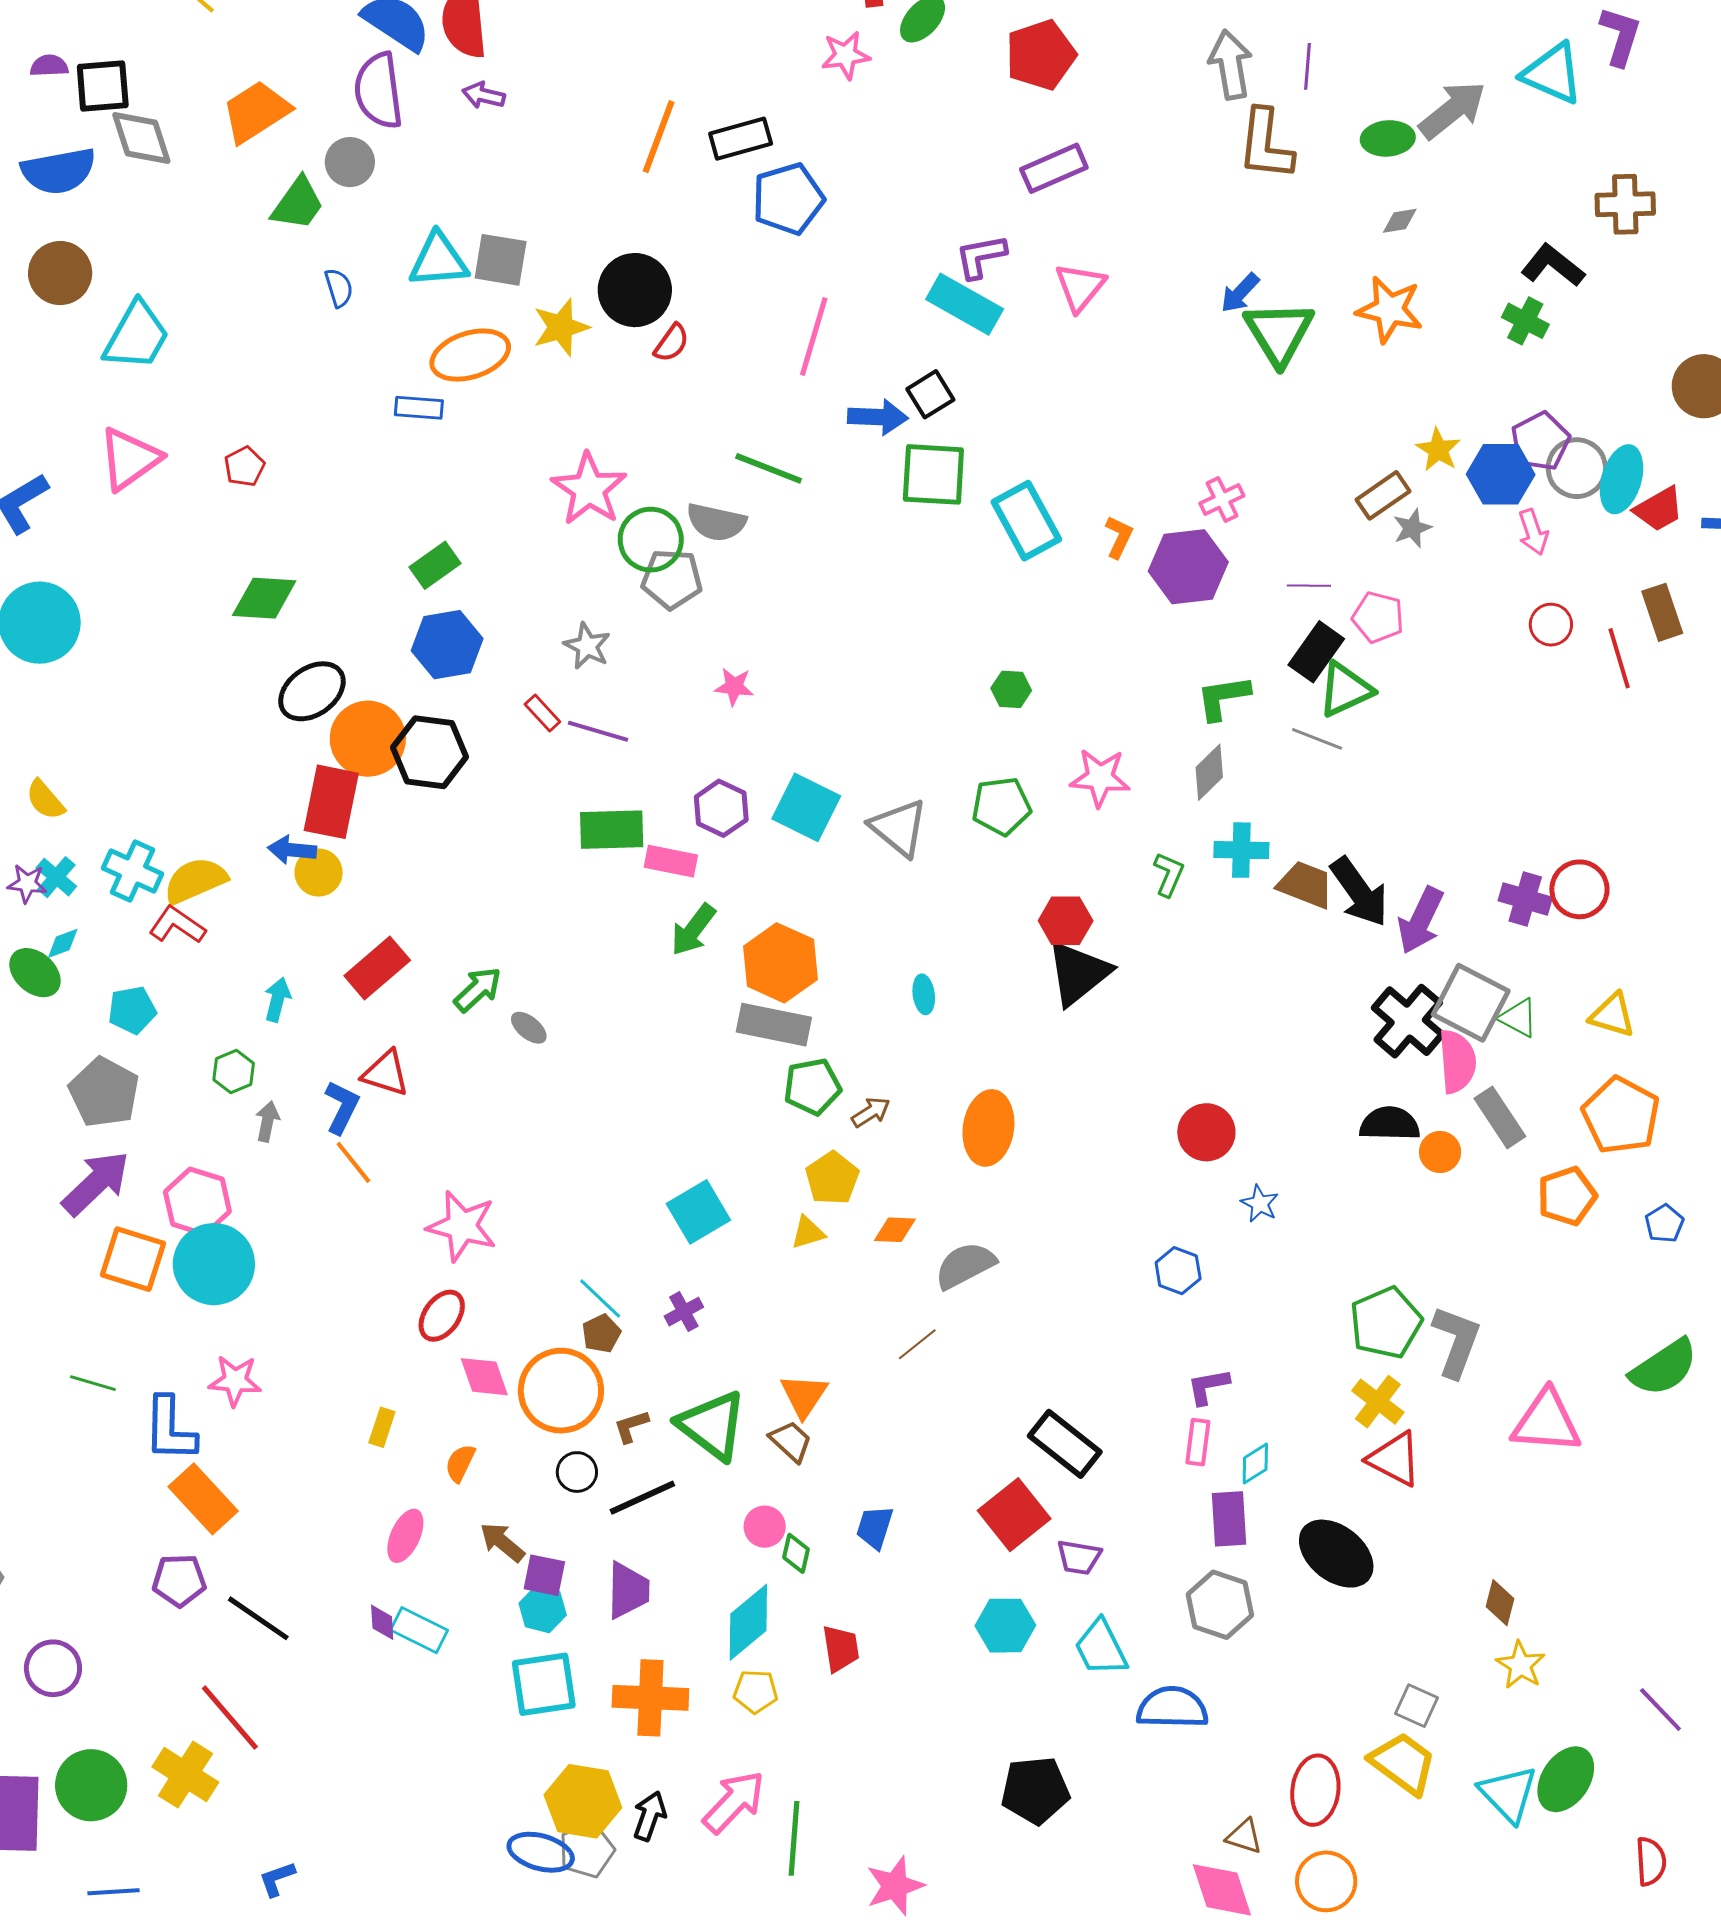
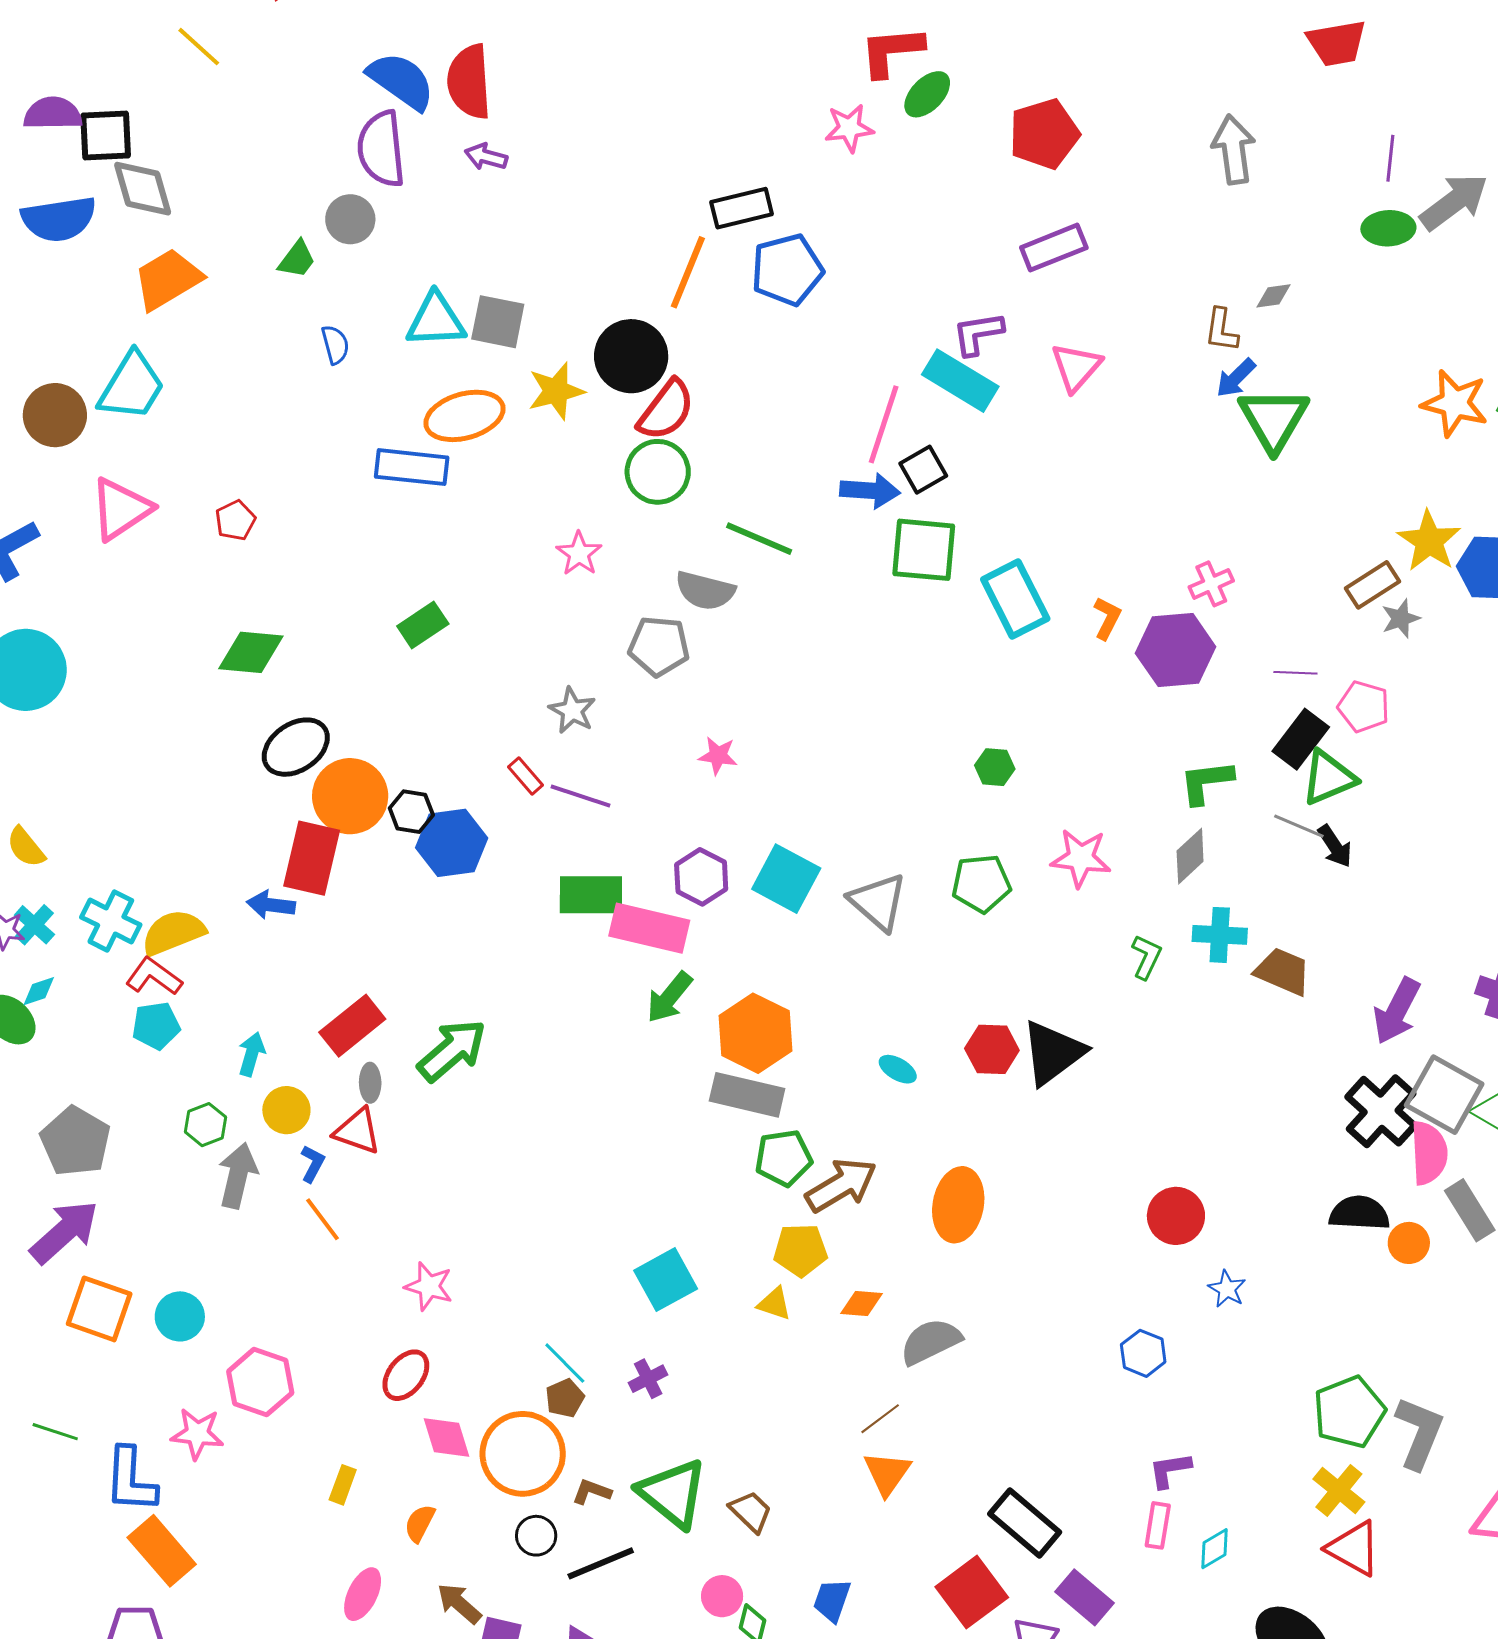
purple semicircle: (49, 66) -> (53, 114), size x1.5
purple line: (1307, 66) -> (1390, 158), moved
orange trapezoid: (256, 112) -> (168, 279), moved
orange line: (659, 137) -> (688, 272), moved
brown L-shape: (1266, 144) -> (1221, 330), moved, size x0.6
green trapezoid: (298, 204) -> (297, 259), size x0.7
gray diamond: (1400, 221) -> (1273, 296), moved
brown circle: (60, 273) -> (55, 415), moved
orange star: (1390, 310) -> (1455, 403), moved
pink line: (814, 336) -> (884, 424), moved
red semicircle: (672, 343) -> (666, 410), size x1.6
blue rectangle: (419, 408) -> (412, 467), size x1.5
yellow star: (1438, 450) -> (1429, 541), size x1.4
pink star: (589, 489) -> (579, 554), size x0.6
green circle: (651, 540) -> (658, 472), moved
blue hexagon: (447, 645) -> (452, 843), moved
black hexagon: (429, 752) -> (411, 812), size x0.6
pink rectangle: (671, 861) -> (649, 928), size x1.5
yellow circle: (319, 873) -> (286, 1110), moved
black arrow: (1359, 892) -> (1335, 846), moved, size x0.6
red hexagon: (1066, 921) -> (992, 1049), moved
green arrow: (478, 989) -> (452, 1050), size x1.4
cyan ellipse: (924, 994) -> (898, 1069), turned -54
cyan pentagon: (132, 1010) -> (156, 1026), moved
gray ellipse: (529, 1028) -> (370, 1083), moved, turned 48
blue L-shape: (342, 1107) -> (313, 1164), size x0.7
brown arrow: (871, 1112) -> (841, 1185), size x1.8
gray arrow: (267, 1121) -> (238, 1175), size x1.6
yellow pentagon: (832, 1178) -> (800, 1250), turned 30
pink hexagon: (197, 1202) -> (260, 1382), moved
pink star: (462, 1226) -> (429, 1286), size x0.7
yellow triangle: (808, 1233) -> (774, 1304), turned 33
cyan circle: (214, 1264) -> (180, 1316), size x0.6
orange triangle: (804, 1396) -> (887, 1473), moved
brown L-shape: (631, 1426) -> (592, 1492), turned 36
purple rectangle: (1229, 1519) -> (1085, 1597), moved, turned -48

